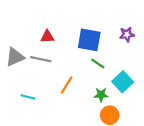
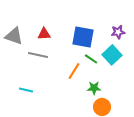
gray triangle: (15, 57) -> (14, 36), moved, turned 42
cyan square: (123, 82) -> (112, 55), moved
orange line: (67, 85) -> (74, 71), moved

